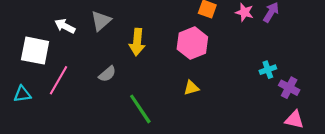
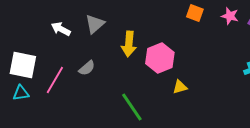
pink hexagon: (192, 43) -> (160, 58), moved
white square: (35, 51) -> (23, 65), moved
gray semicircle: (107, 74) -> (87, 68), moved

